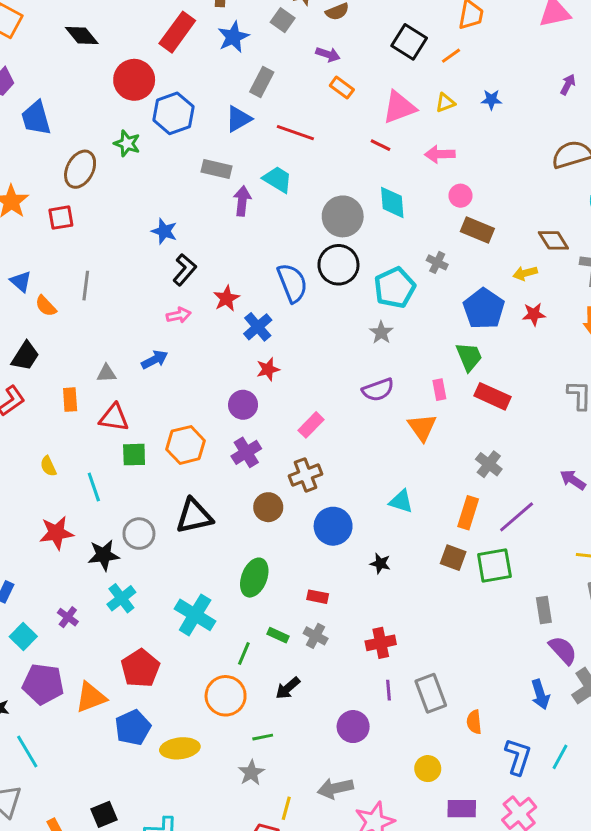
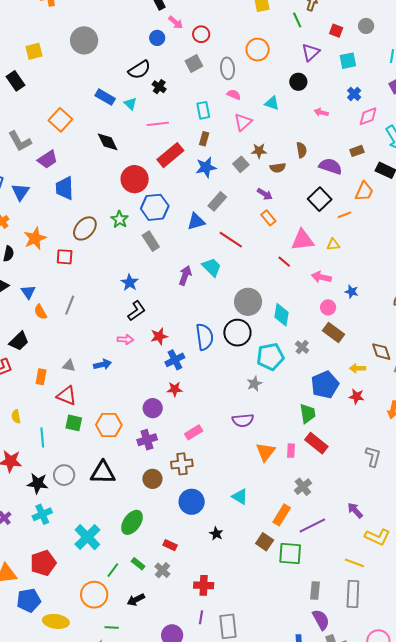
blue star: (491, 100) -> (352, 292), moved
gray rectangle: (216, 169) -> (151, 241), moved, turned 30
cyan diamond: (392, 202) -> (282, 315), moved
pink rectangle: (439, 390) -> (291, 451), moved

